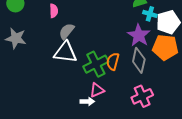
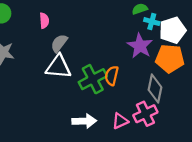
gray diamond: (139, 60) -> (155, 89), moved
pink triangle: (97, 90) -> (120, 121), moved
white arrow: (87, 101) -> (84, 121), size x1.5

